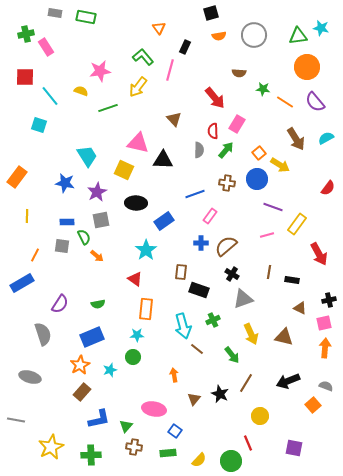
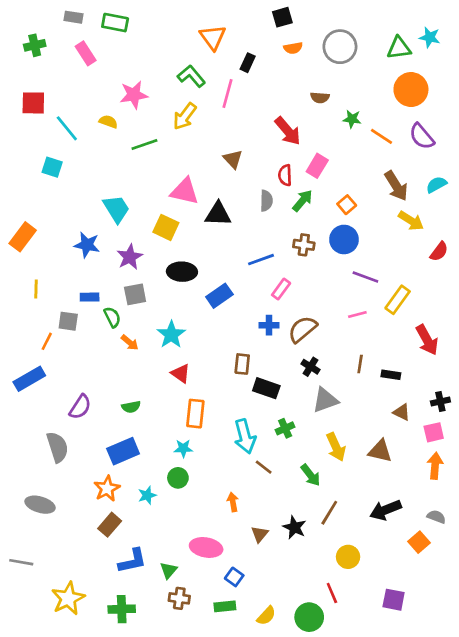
orange triangle: (159, 28) -> (213, 37), size x1.5
pink rectangle: (46, 47) -> (86, 53), moved
yellow arrow: (280, 165) -> (411, 221), moved
gray square: (62, 246) -> (68, 321), moved
cyan star: (146, 250) -> (171, 335), moved

